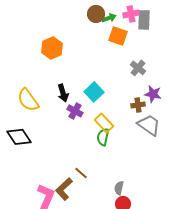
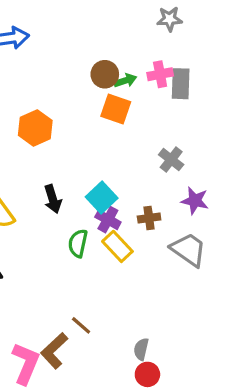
orange square: (118, 36) -> (116, 109), moved
brown cross: (138, 105) -> (149, 218), moved
purple cross: (75, 111) -> (108, 220), moved
green semicircle: (103, 137) -> (78, 243), moved

